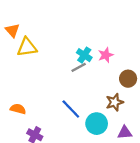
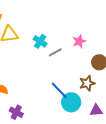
cyan cross: (84, 55) -> (40, 41), moved
blue line: (71, 109) -> (59, 90), moved

